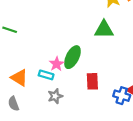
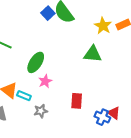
green ellipse: (72, 57) -> (36, 62), moved
cyan rectangle: (46, 75) -> (24, 96), moved

